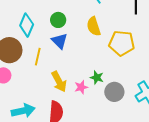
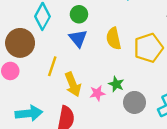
yellow semicircle: (94, 26) -> (114, 39), moved
yellow pentagon: (122, 43) -> (148, 48), turned -30
yellow line: (38, 57) -> (52, 66), moved

